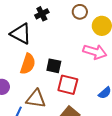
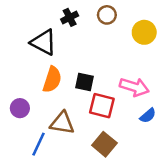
brown circle: (80, 12) -> (107, 15), moved
pink arrow: (95, 52) -> (134, 87), moved

